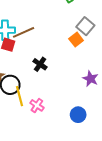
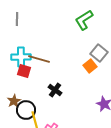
brown line: (24, 32) -> (39, 59), turned 40

